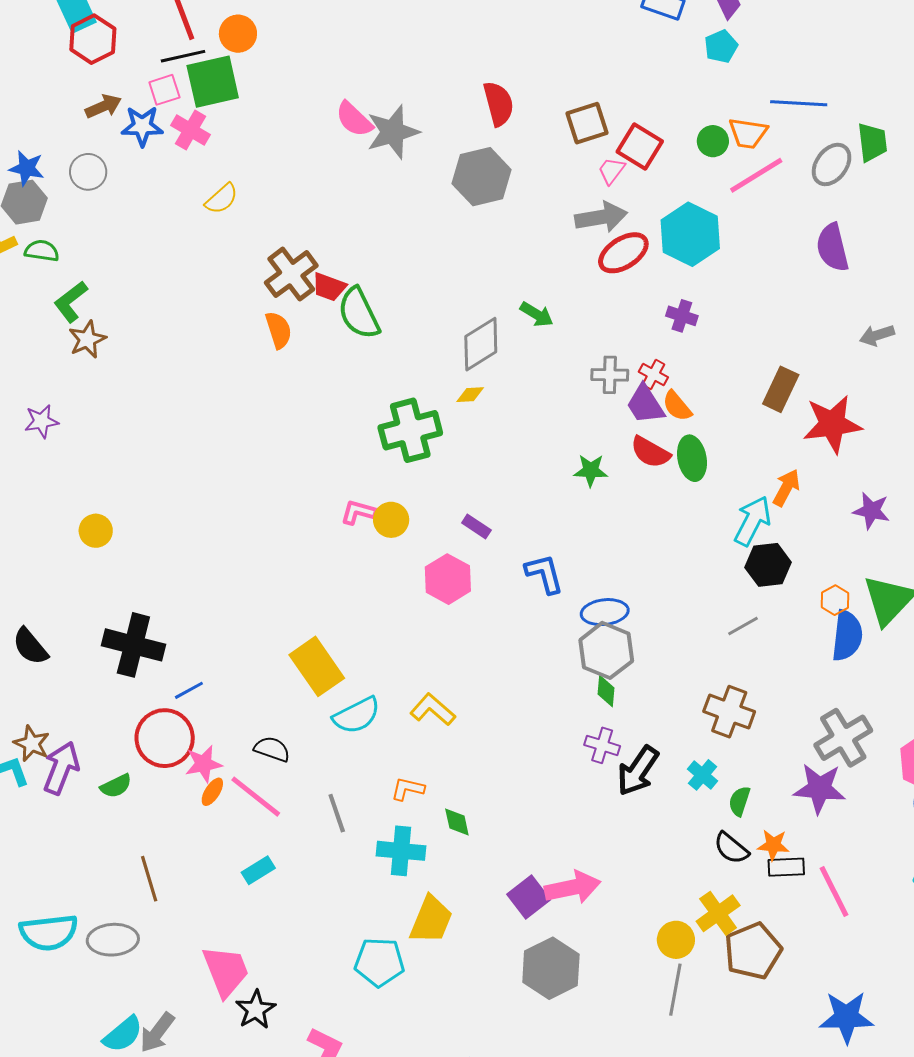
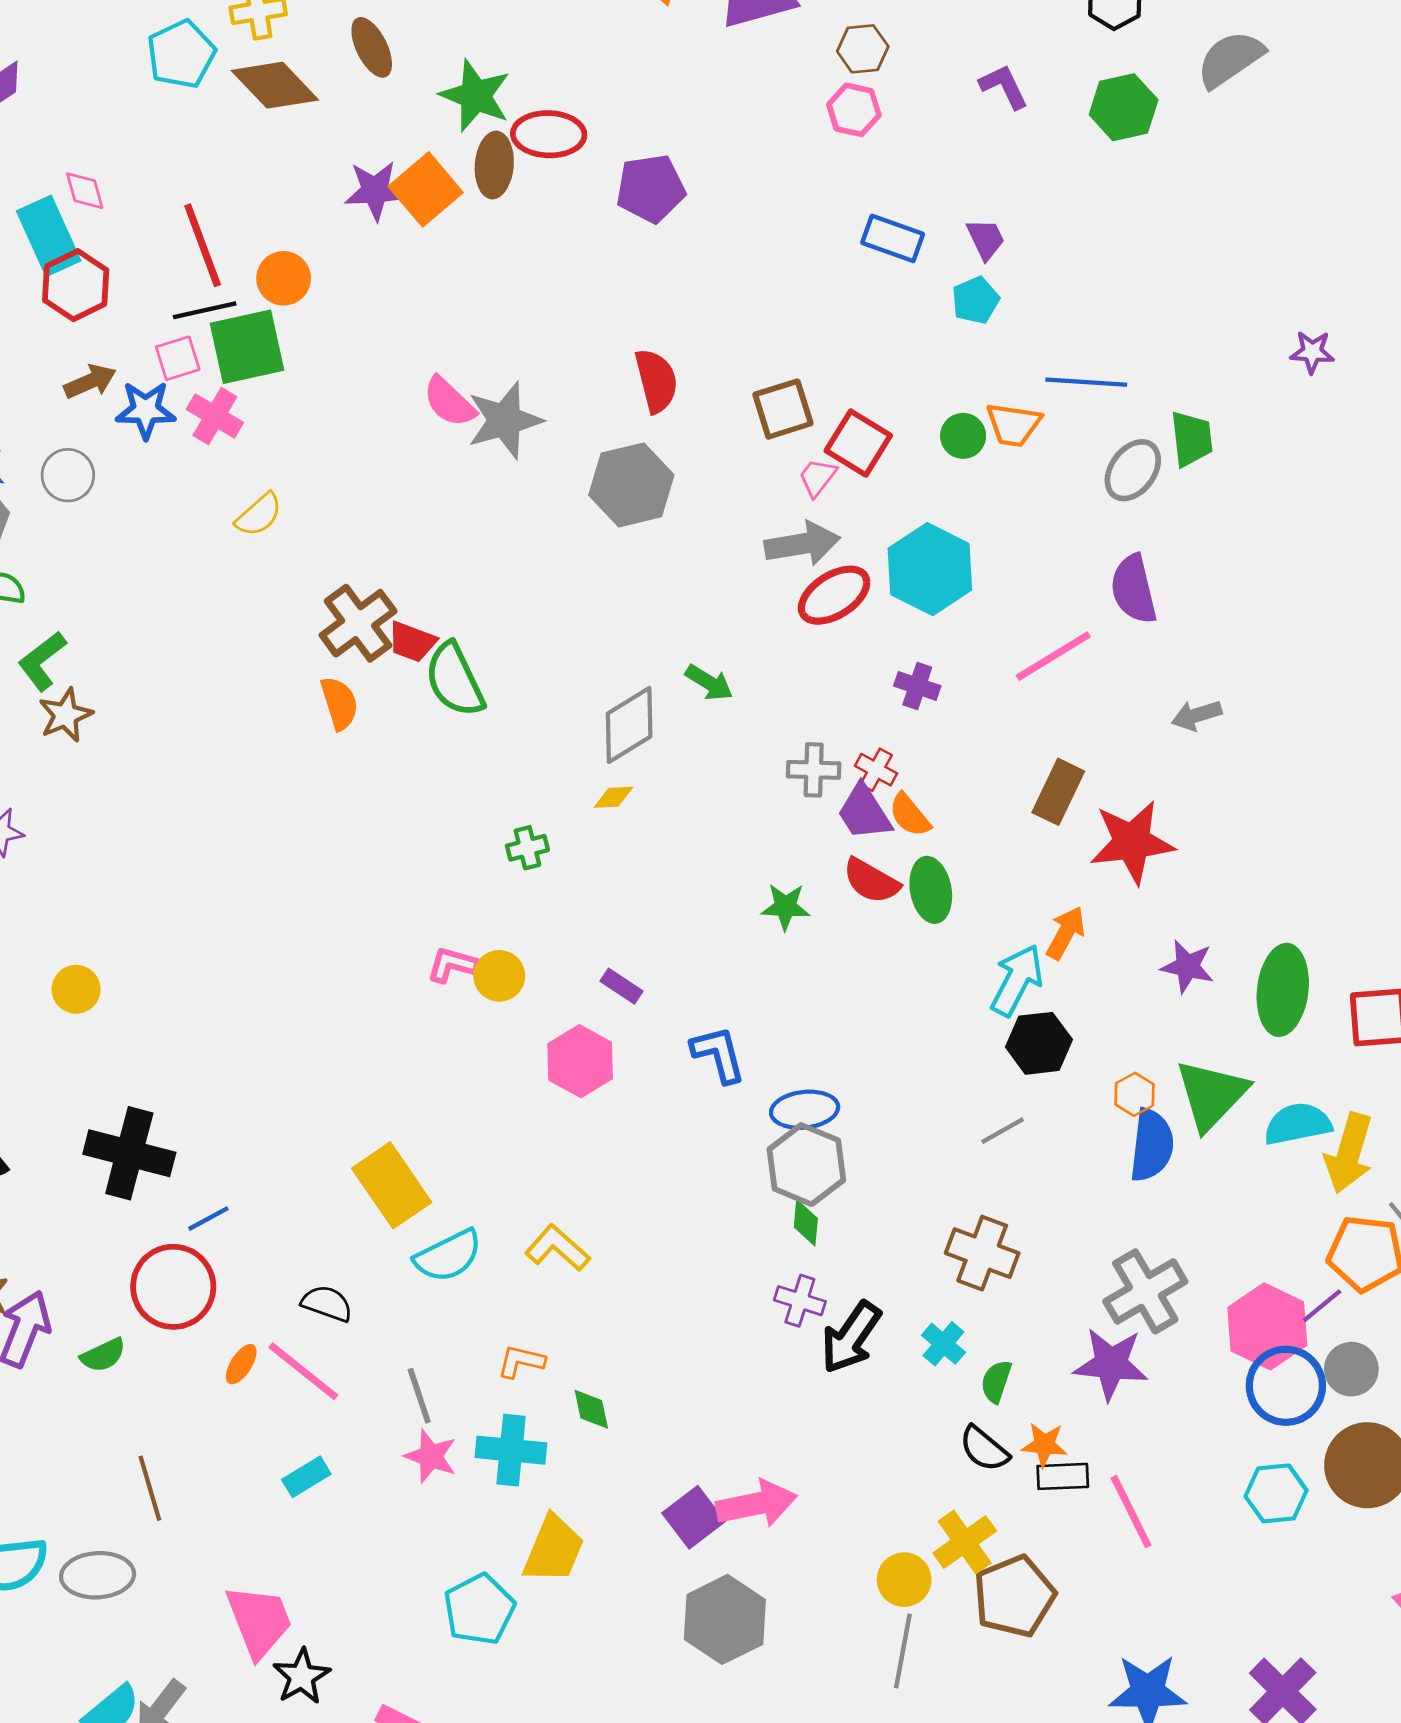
pink line: (756, 175) -> (1053, 656), moved
green cross: (410, 430) -> (527, 848), size x0.5
pink star: (204, 764) -> (431, 1456), moved, turned 30
cyan pentagon: (379, 962) -> (479, 1609), turned -30

